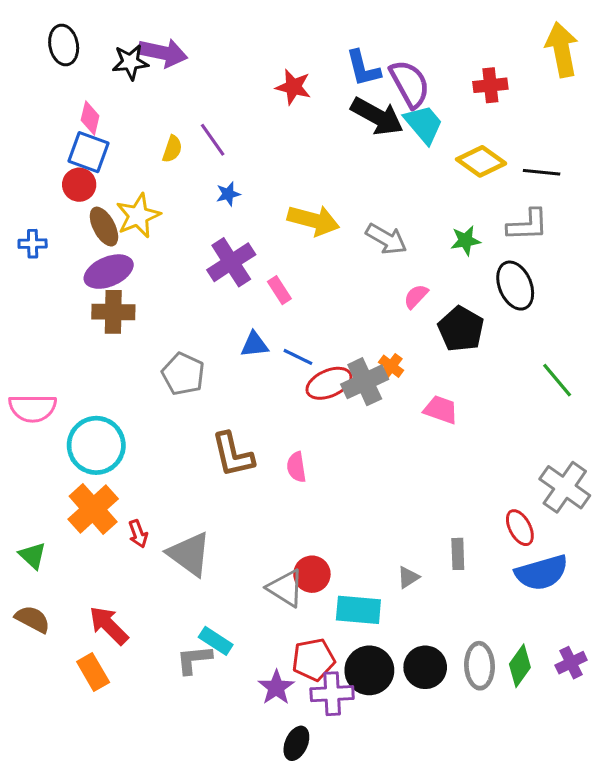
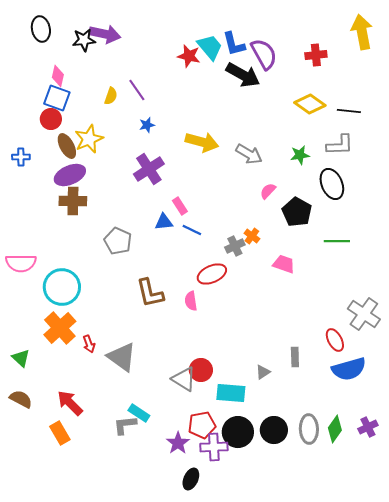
cyan trapezoid: (424, 124) -> (210, 47), moved
pink rectangle: (279, 290) -> (180, 206), moved
green line: (557, 380) -> (337, 241), moved, turned -50
gray cross: (365, 382) -> (235, 246), size x0.7
red ellipse: (329, 383) -> (212, 274), moved

